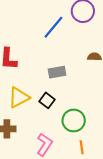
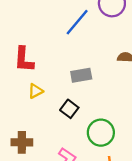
yellow triangle: (19, 97) -> (36, 91), moved, size x0.6

